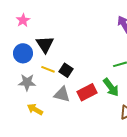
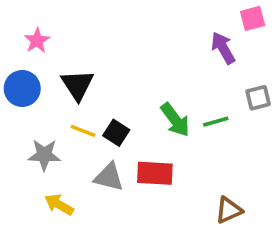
blue circle: (23, 53) -> (22, 88), moved
green arrow: (111, 87) -> (175, 120), moved
red rectangle: (87, 92) -> (155, 173), turned 30

